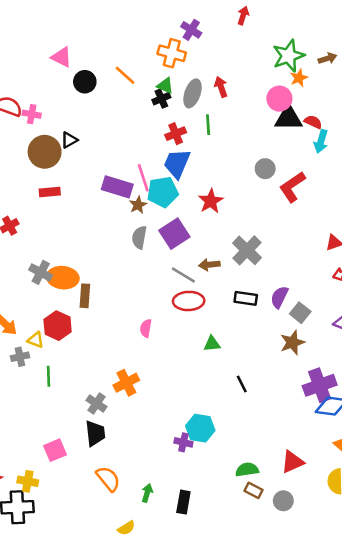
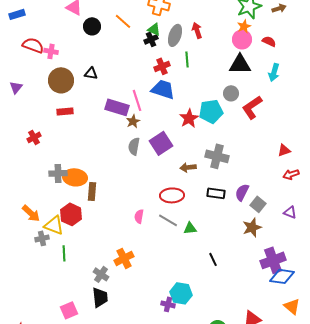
orange star: (299, 78) -> (244, 26), moved
black triangle: (288, 118) -> (240, 64), moved
red semicircle: (313, 122) -> (269, 41), moved
black triangle: (69, 140) -> (91, 73), moved, turned 40
blue trapezoid: (177, 163) -> (163, 89), turned 85
cyan pentagon: (163, 192) -> (211, 111), moved
gray cross: (247, 250) -> (217, 156), turned -30
gray cross: (41, 272) -> (58, 173), turned -30
gray line: (183, 275) -> (168, 220), moved
yellow triangle: (36, 340) -> (54, 225), size x1.5

